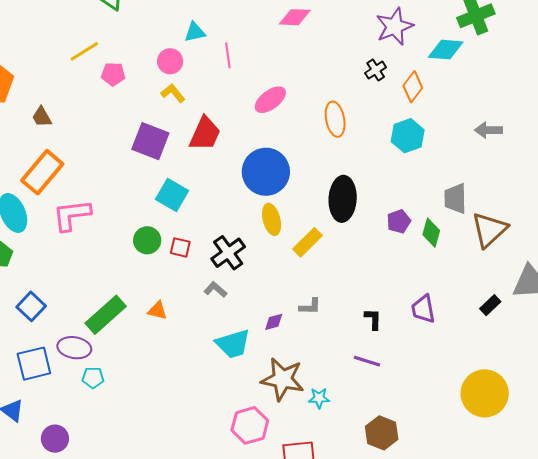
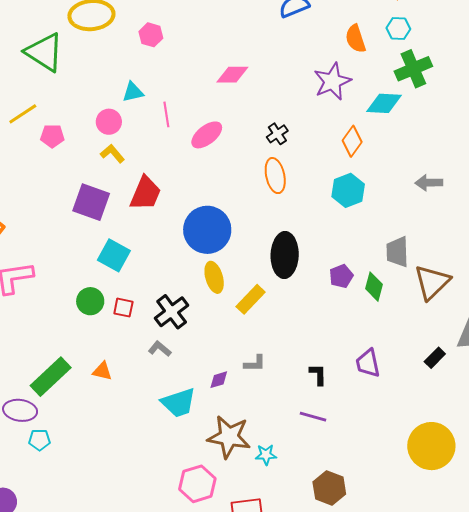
black cross: (376, 70) -> (277, 134), moved
pink ellipse: (270, 100) -> (207, 135), moved

